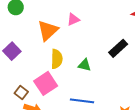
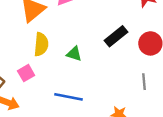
pink square: (46, 83) -> (26, 73), size x0.6

